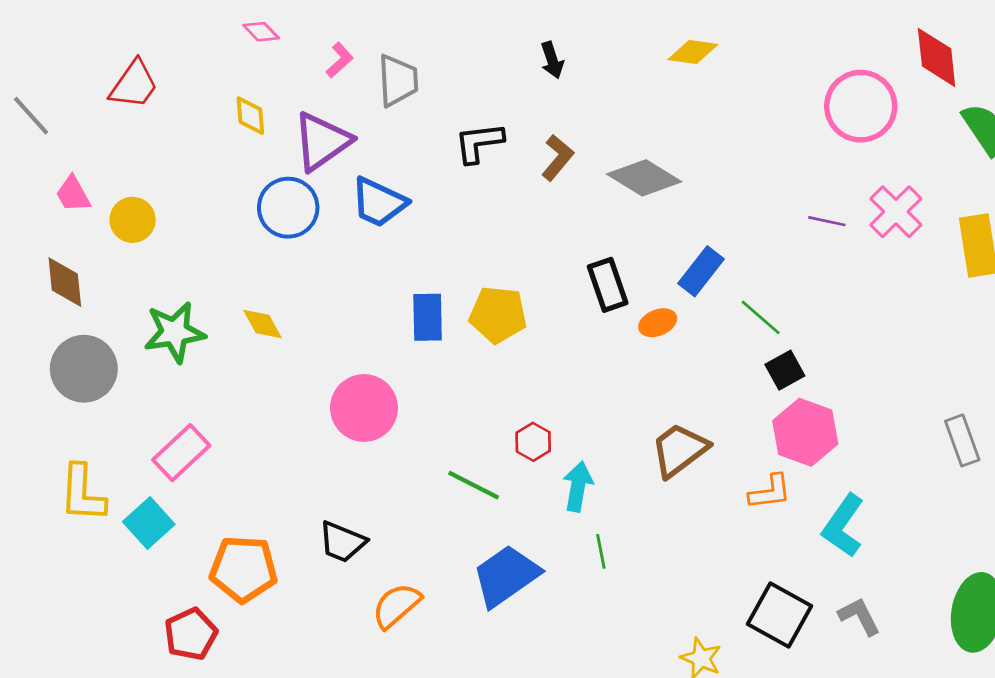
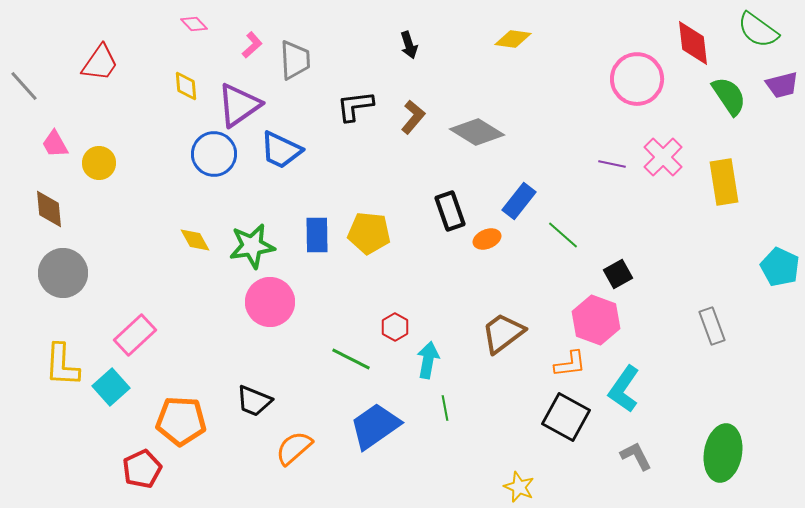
green star: (174, 332) -> (252, 246), moved
black square: (785, 370) -> (618, 274), moved
black square: (780, 615) -> (566, 417), moved

